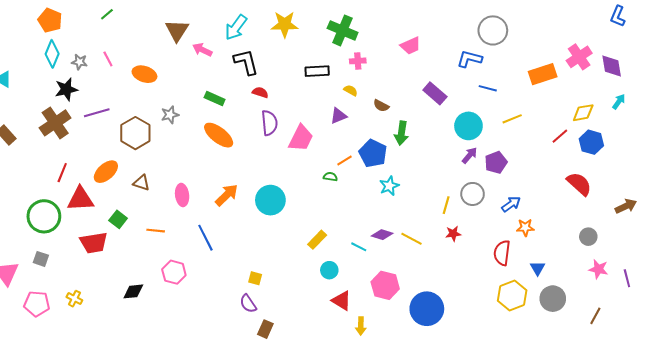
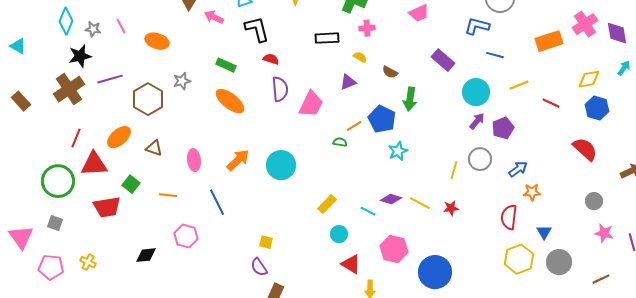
red line: (560, 136) -> (551, 103), moved, turned 66
red star: (453, 234) -> (451, 208), moved
brown line: (595, 316) -> (601, 279), turned 36

